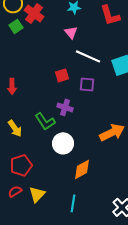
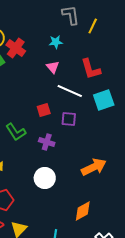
red L-shape: (110, 15) -> (91, 69), moved
green L-shape: (45, 121) -> (16, 132), moved
orange diamond: (82, 169) -> (83, 211), moved

